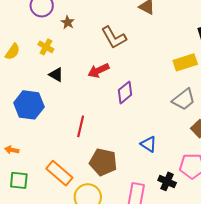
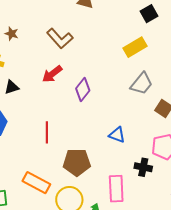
black triangle: (56, 75) -> (12, 87), turned -35

